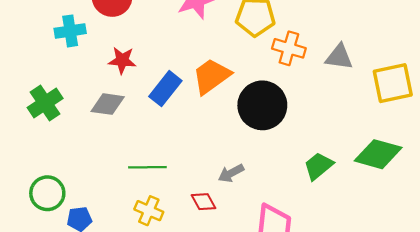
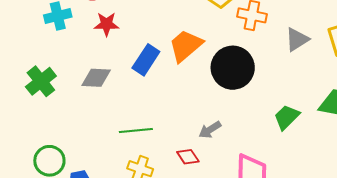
gray triangle: (339, 57) -> (297, 39), moved, turned -36
red star: (122, 60) -> (106, 24), moved

